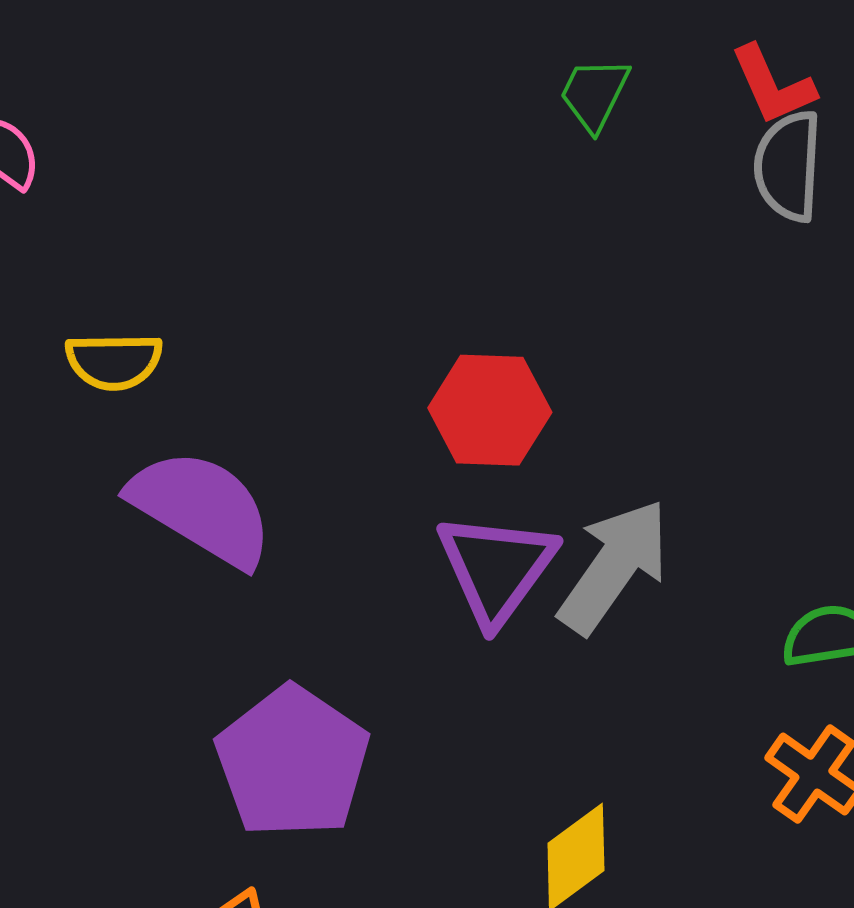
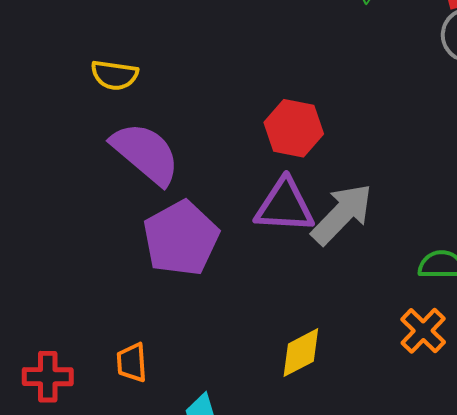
purple triangle: (496, 568) -> (285, 206), turned 48
purple pentagon: (293, 762) -> (181, 238), moved

